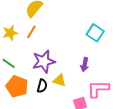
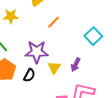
orange line: (31, 32) -> (53, 22), moved
yellow triangle: (60, 80) -> (54, 68), moved, turned 32

